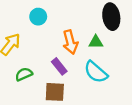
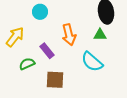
green triangle: (96, 42) -> (100, 35), moved
purple rectangle: (59, 66) -> (47, 51), moved

